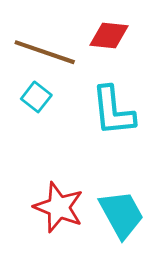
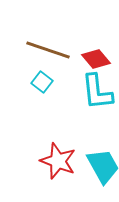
red diamond: (109, 35) -> (96, 59), moved, turned 44

